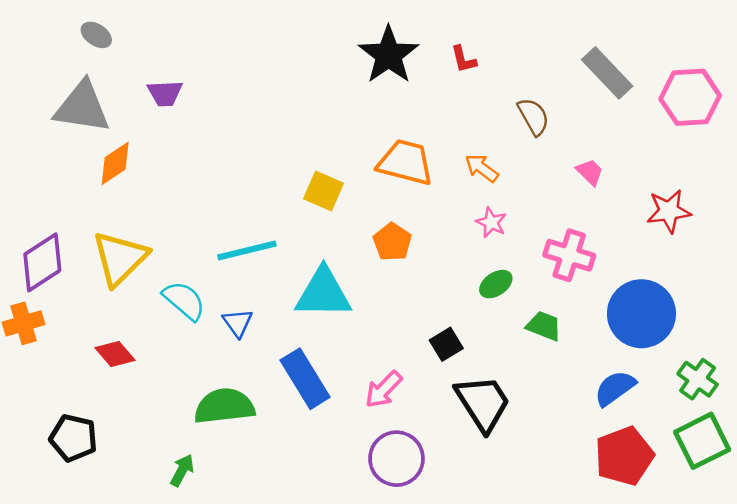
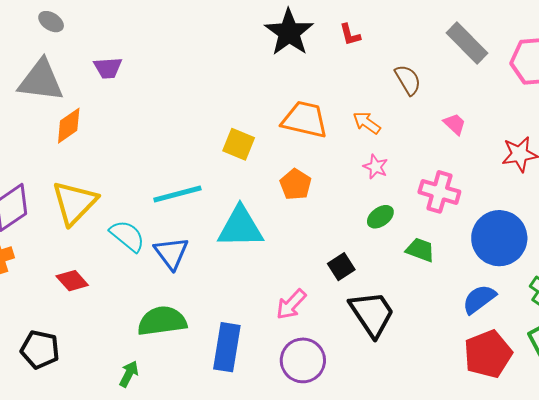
blue triangle: (238, 323) -> (171, 253), size x1.4
blue rectangle: (305, 379) -> (227, 347), moved, turned 42

